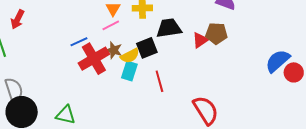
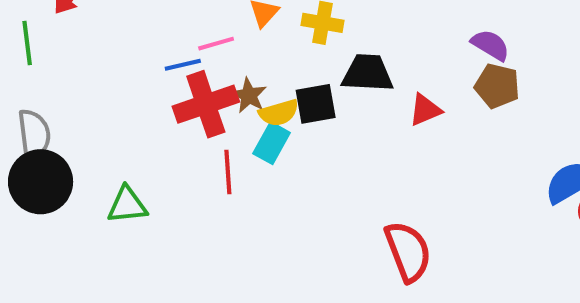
pink line: (111, 25) -> (216, 44), moved
brown pentagon: (216, 33) -> (497, 86), moved
red line: (159, 81) -> (228, 172), moved
green triangle: (66, 115) -> (127, 205), turned -30

